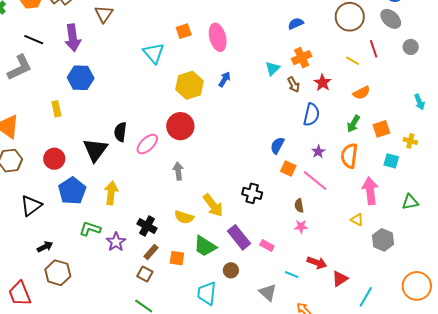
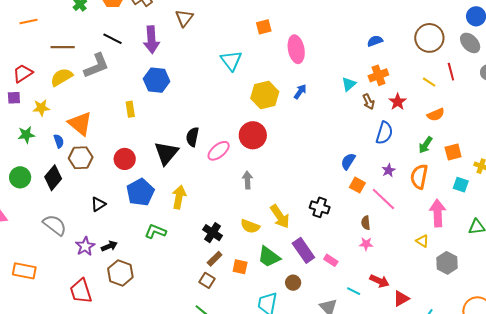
orange square: (184, 31) -> (264, 27), moved
black triangle: (31, 206) -> (98, 204), size x0.7
purple star: (116, 242) -> (85, 246), moved

